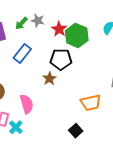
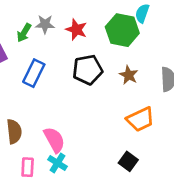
green hexagon: (77, 35) -> (122, 30), moved
brown star: (49, 79) -> (129, 75), moved
cyan cross: (16, 127) -> (58, 163), moved

